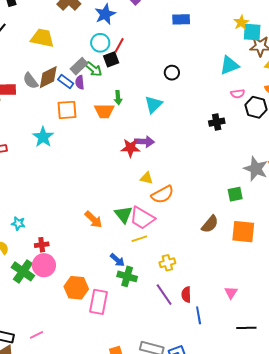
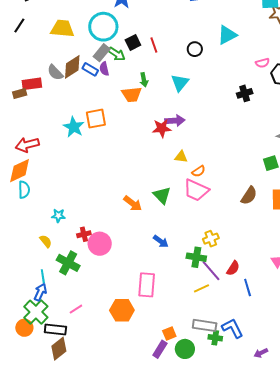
cyan circle: (100, 43) -> (103, 27), moved, size x1.5
red line: (119, 45) -> (154, 45), moved, turned -42
cyan triangle: (229, 65) -> (227, 35), moved
orange square: (67, 110) -> (96, 119), moved
orange semicircle: (162, 194) -> (199, 171), size x0.6
pink trapezoid: (142, 218) -> (196, 190), moved
yellow line: (139, 239) -> (202, 288), moved
pink circle: (44, 265) -> (100, 244), moved
green cross: (127, 276) -> (196, 257), moved
orange hexagon: (76, 288) -> (122, 310), moved
red semicircle: (186, 295) -> (233, 268), turned -140
pink line: (37, 335) -> (76, 309), moved

